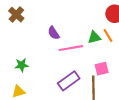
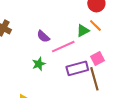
green star: (22, 65) -> (39, 64), moved
purple rectangle: (69, 81) -> (77, 68), moved, turned 35

